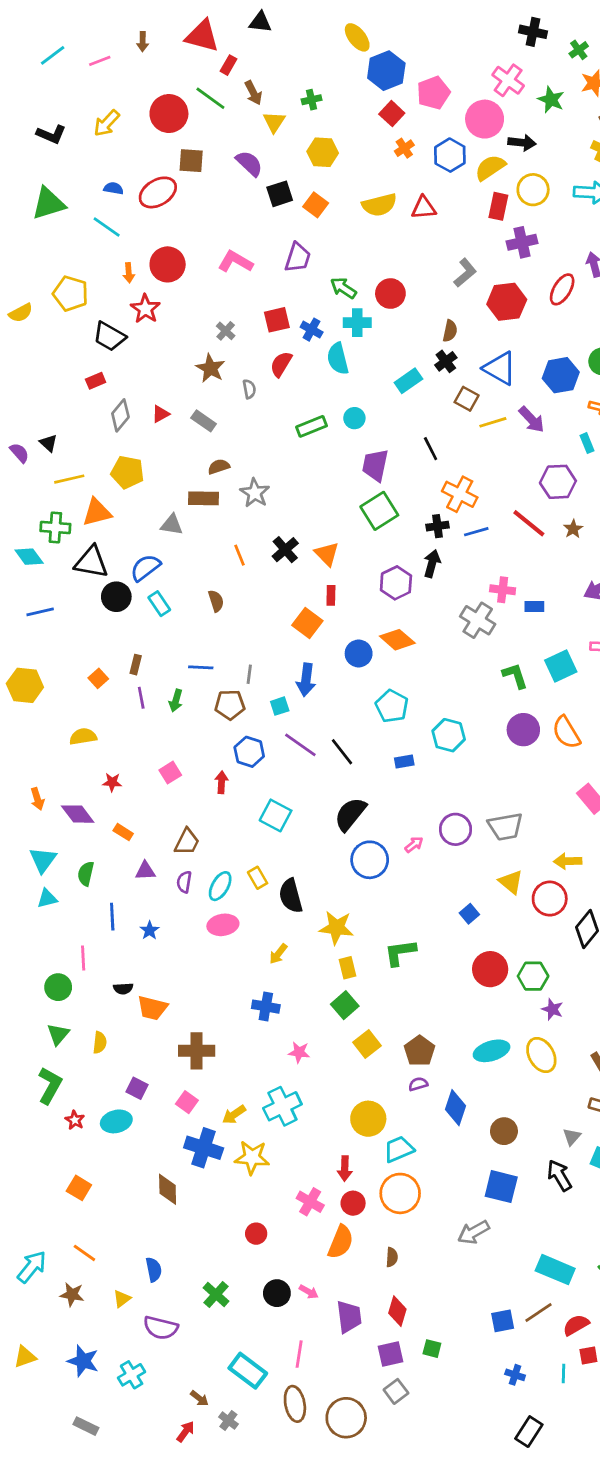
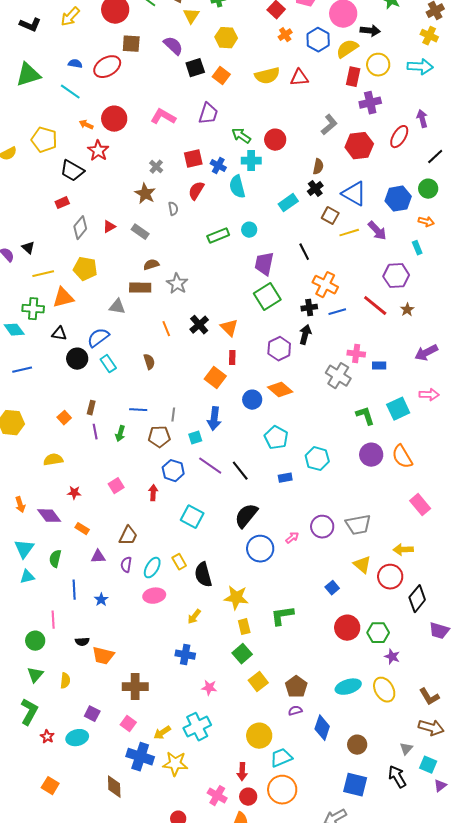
orange arrow: (129, 273) -> (86, 125), turned 120
black triangle: (91, 562) -> (59, 334), size x0.6

